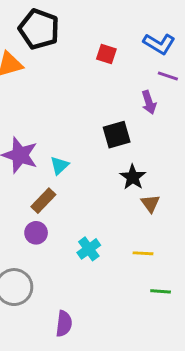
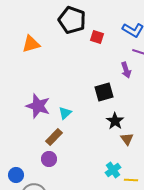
black pentagon: (39, 29) -> (72, 20), moved
cyan cross: (89, 249) -> (113, 170), moved
yellow line: (143, 253) -> (131, 180), moved

